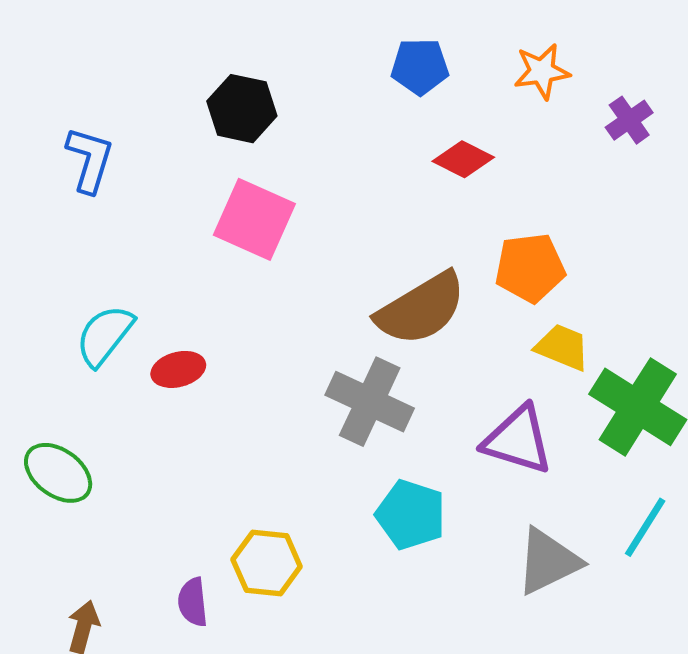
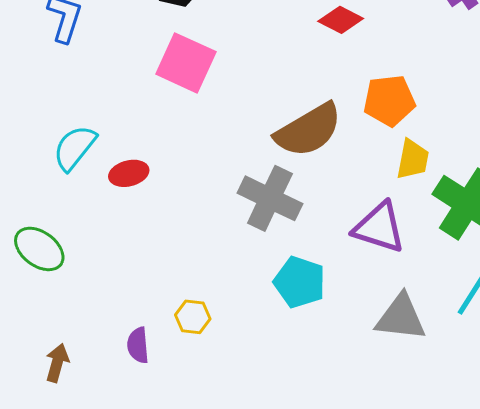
yellow trapezoid: (562, 347) -> (413, 159), turned 78
gray triangle: (548, 561) -> (401, 317), turned 32
yellow hexagon: (267, 563) -> (193, 317), size x0.7

